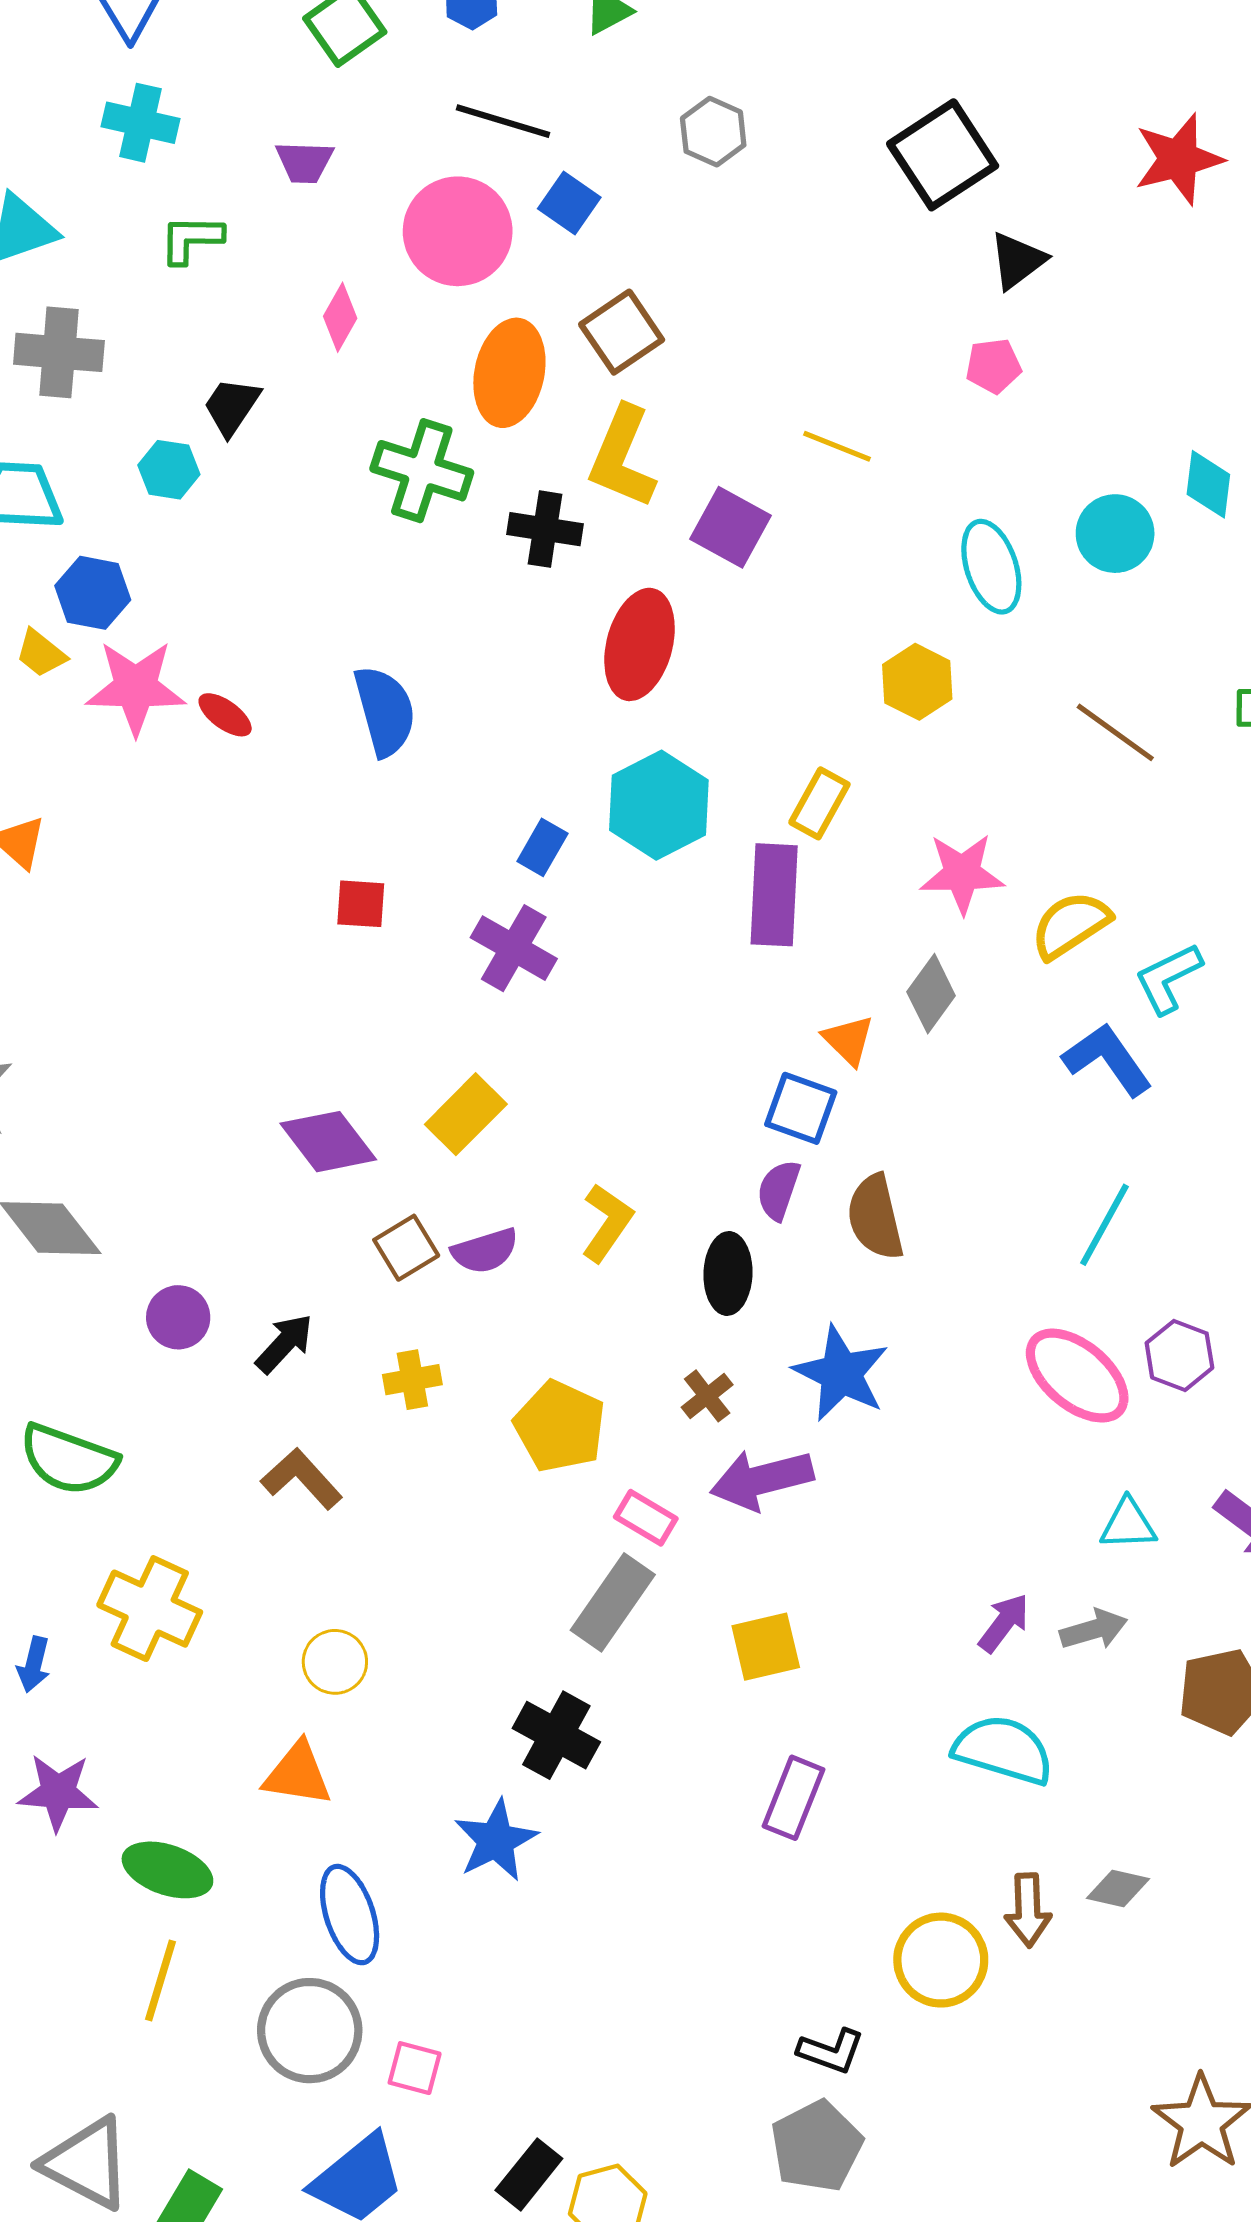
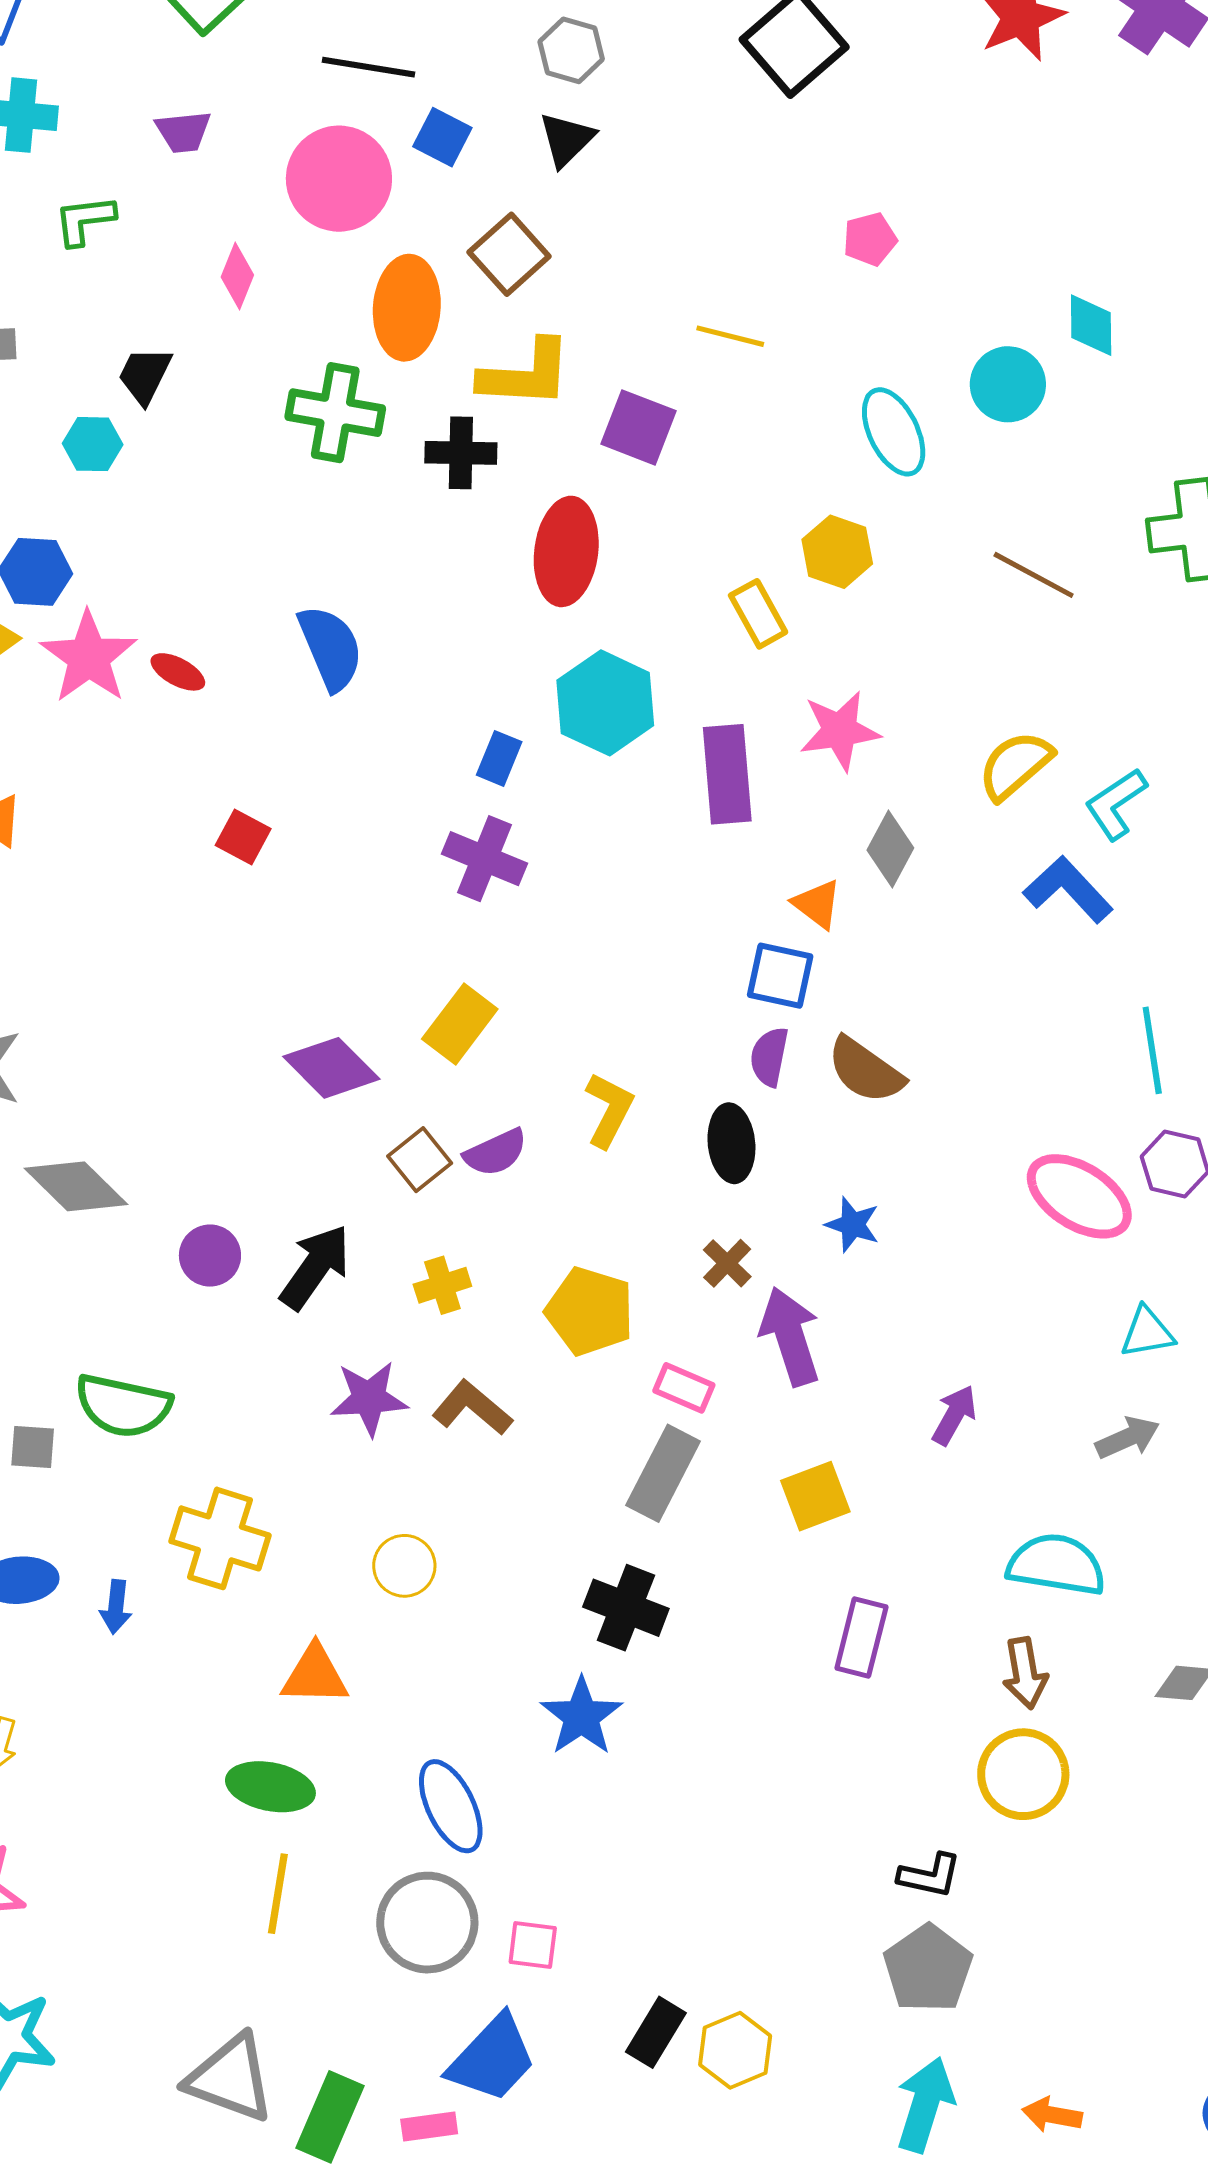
black triangle: (1017, 261) -> (566, 139), moved
yellow L-shape: (622, 457) -> (526, 374), turned -102
pink star: (136, 687) -> (89, 657), turned -30
yellow rectangle: (819, 803) -> (758, 614), moved, turned -50
pink star: (962, 873) -> (840, 731), moved
red square: (361, 904) -> (243, 837), moved, turned 32
brown semicircle: (875, 1217) -> (865, 1070), turned -34
cyan line: (1104, 1225) -> (1152, 1050), moved, turned -30
black arrow: (284, 1343) -> (315, 1267), size x1.4
blue star: (841, 1373) -> (853, 1225), size x0.6
brown L-shape: (302, 1479) -> (472, 1408), moved
purple arrow: (762, 1480) -> (790, 1336), turned 94
purple arrow: (1004, 1623) -> (954, 1415), moved
orange triangle: (298, 1774) -> (315, 1675), moved
purple star: (58, 1792) -> (369, 1398), moved
brown arrow: (1028, 1910) -> (1025, 1673), moved

